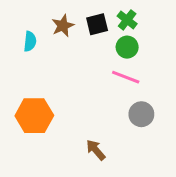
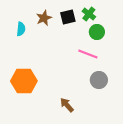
green circle: (127, 47) -> (97, 32), moved

